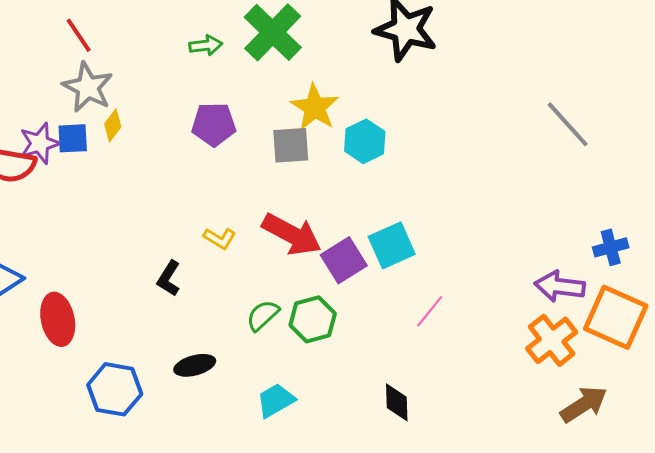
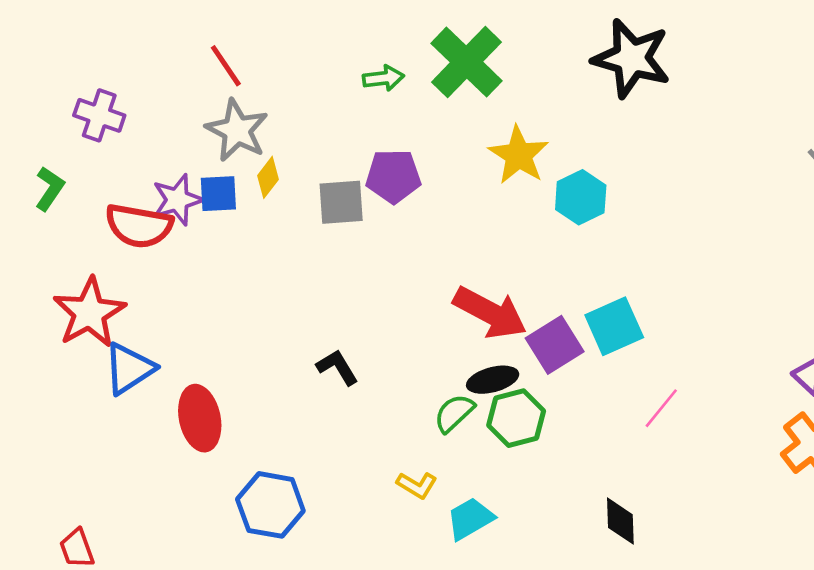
gray square: (291, 145) -> (341, 202), moved
yellow L-shape: (220, 238) -> (417, 485), moved
black L-shape: (169, 278) -> (337, 367), turned 117
black ellipse: (195, 365) -> (493, 380), moved

